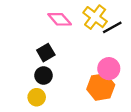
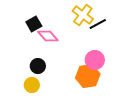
pink diamond: (60, 19) -> (48, 36), moved
black square: (46, 53) -> (34, 24), moved

